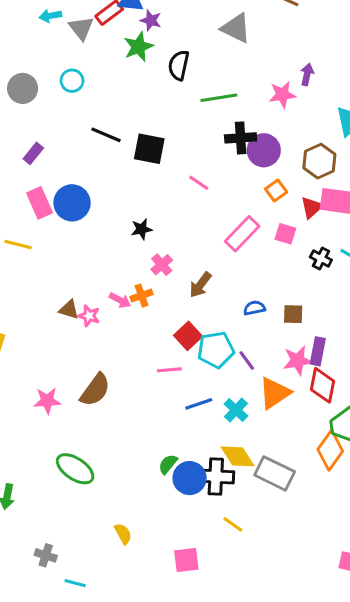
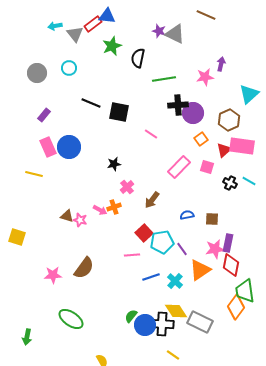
purple star: (151, 20) -> (159, 31), moved

